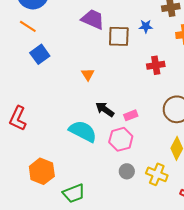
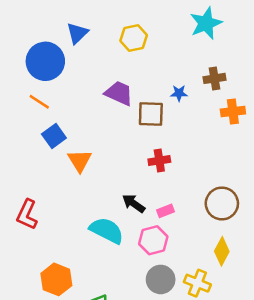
blue star: (146, 26) -> (179, 93), moved
red cross: (156, 65) -> (159, 161), moved
orange triangle: (88, 74) -> (80, 161), moved, size x1.5
gray circle: (127, 171) -> (161, 279), size x1.5

